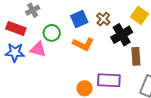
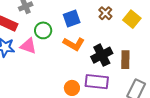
brown cross: (103, 19) -> (105, 13), moved
black cross: (122, 35) -> (102, 55), moved

